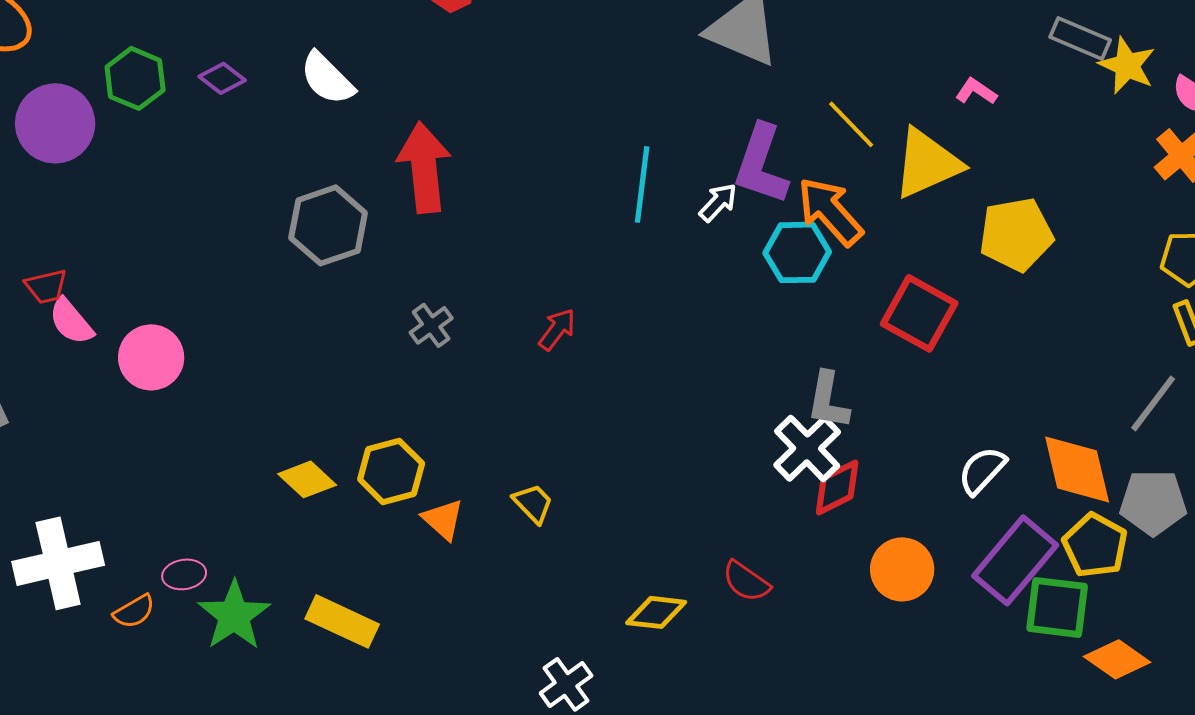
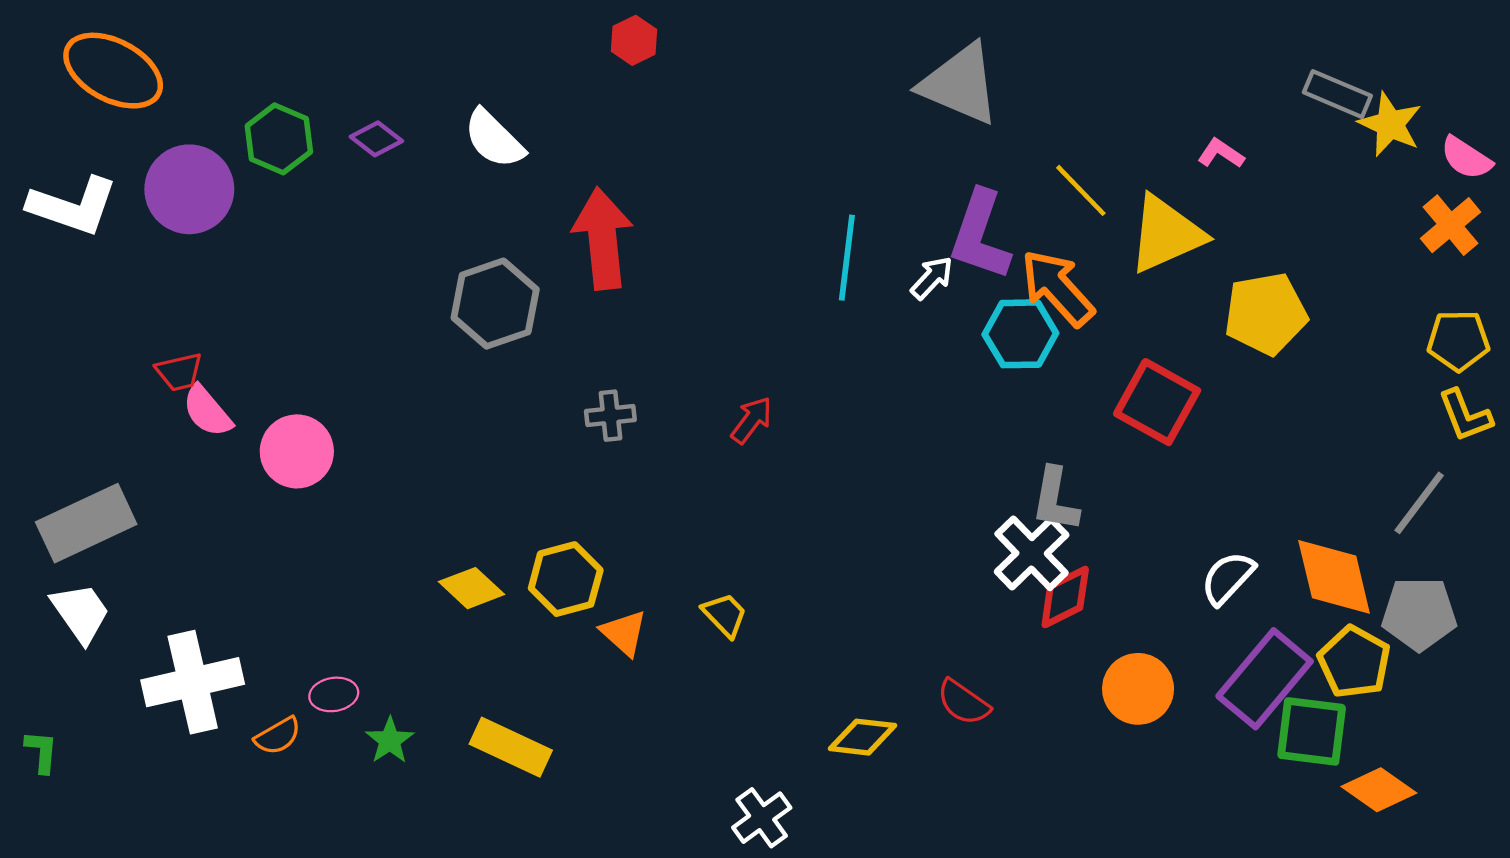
gray cross: (431, 325) -> (610, 416), turned 30
green star: (234, 615) -> (390, 740), size x0.6

